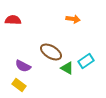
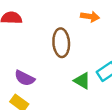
brown ellipse: (51, 52) -> (61, 43), moved, turned 55

